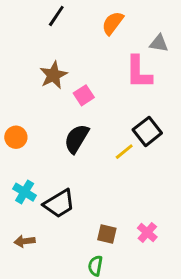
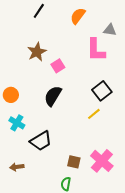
yellow line: (124, 152) -> (94, 114), moved
cyan cross: (25, 192) -> (17, 123), moved
pink cross: (147, 233) -> (102, 161), size x1.6

